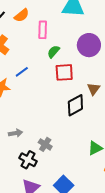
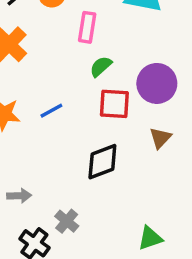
purple circle: (89, 45) -> (157, 83), moved
blue line: (22, 72) -> (51, 111), moved
black diamond: (75, 105) -> (102, 162), moved

